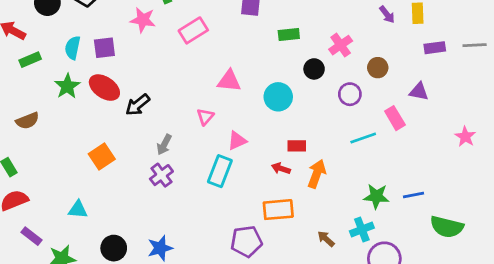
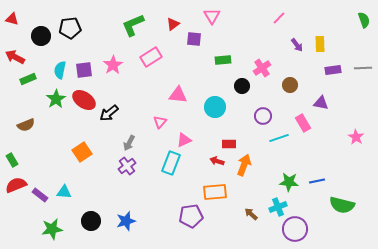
pink star: (143, 20) -> (113, 65), moved, turned 30
purple circle: (350, 94) -> (263, 116), moved
purple rectangle: (31, 236) -> (40, 195), moved

